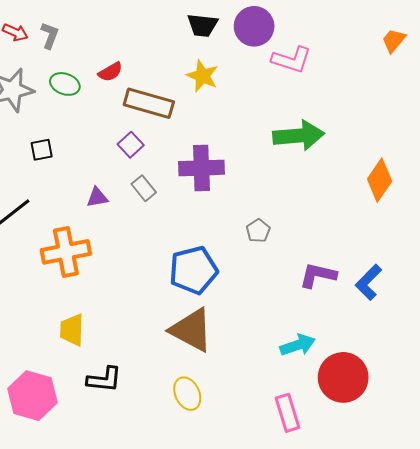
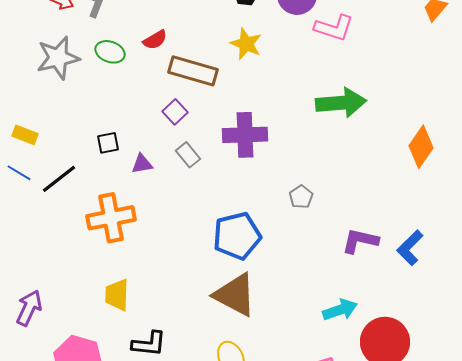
black square: (42, 150) -> (108, 143), moved

